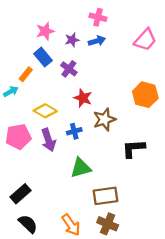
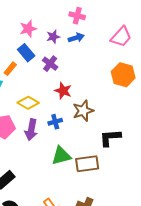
orange hexagon: (145, 95) -> (123, 75), moved
purple arrow: (48, 140) -> (31, 130), turned 30
brown rectangle: (105, 196) -> (87, 164), moved

